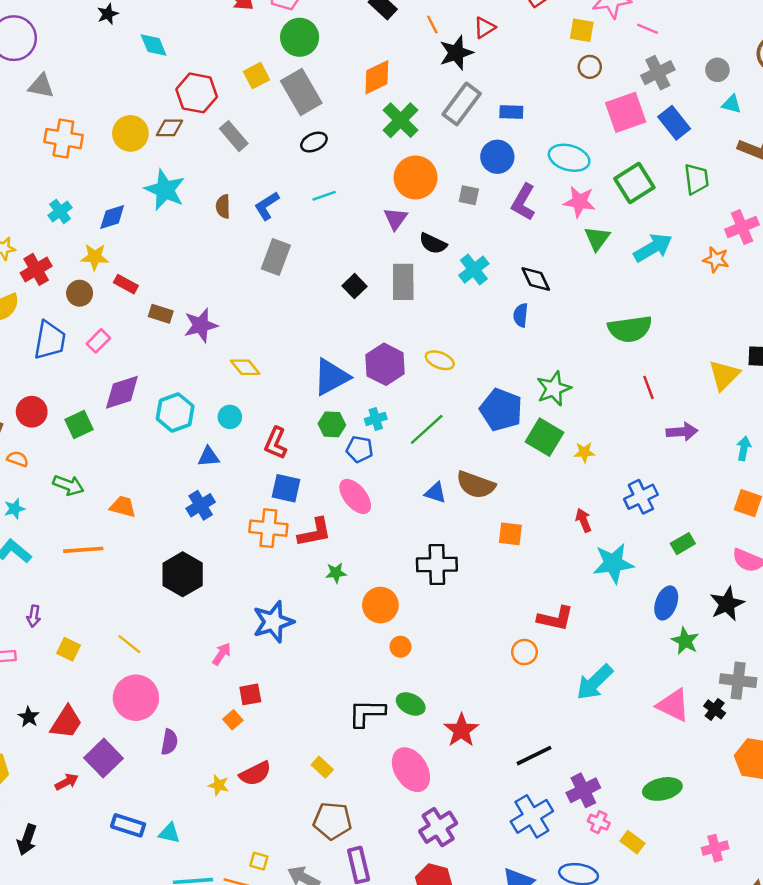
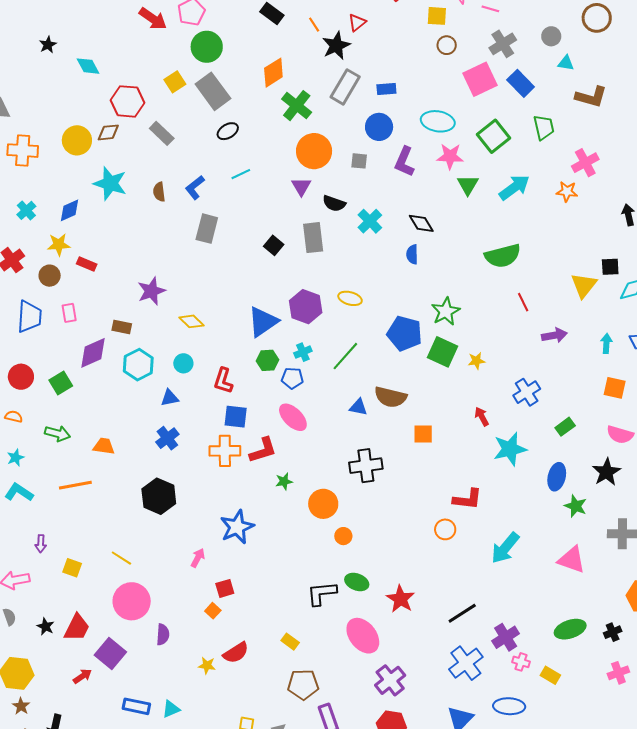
brown rectangle: (161, 314) -> (122, 327), moved
pink rectangle: (98, 341) -> (69, 313), turned -48
black cross: (715, 709) -> (613, 632), moved, turned 36
cyan triangle: (169, 833) -> (171, 709), turned -30

